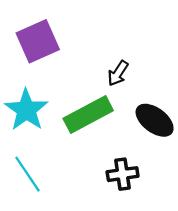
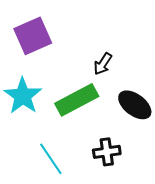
cyan line: (27, 174) -> (51, 159), moved

